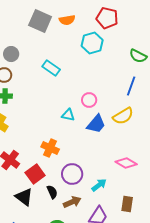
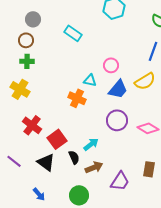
orange cross: (50, 148) -> (77, 98), moved
purple circle: (72, 174) -> (117, 120), moved
cyan arrow: (99, 185) -> (91, 144), moved

